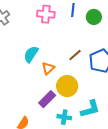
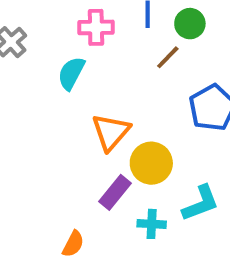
cyan semicircle: (31, 54) -> (71, 73), moved
brown line: (75, 55) -> (168, 57), moved
orange triangle: (48, 68) -> (111, 132), size x1.5

